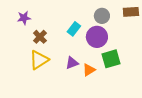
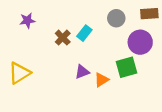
brown cross: (40, 37) -> (63, 38), moved
purple circle: (97, 37) -> (140, 42), moved
yellow triangle: (39, 60) -> (19, 73), moved

